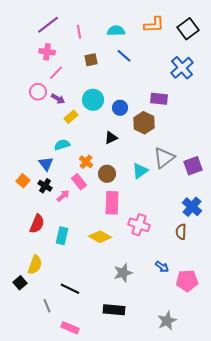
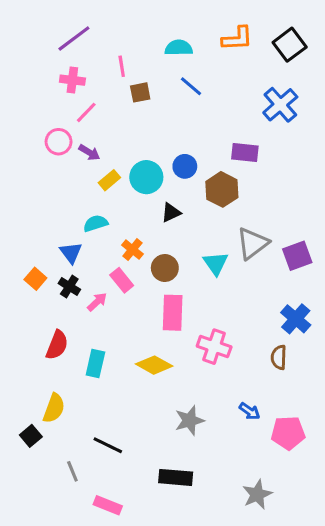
pink line: (79, 32) -> (122, 66), moved
cyan circle: (93, 100) -> (146, 177), moved
cyan triangle: (140, 171) -> (216, 263), turned -30

